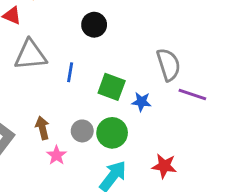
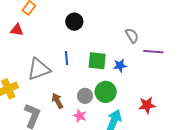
gray triangle: (30, 55) -> (39, 69), moved
gray semicircle: (169, 65) -> (132, 36), size x0.7
pink star: (57, 155) -> (80, 116), moved

